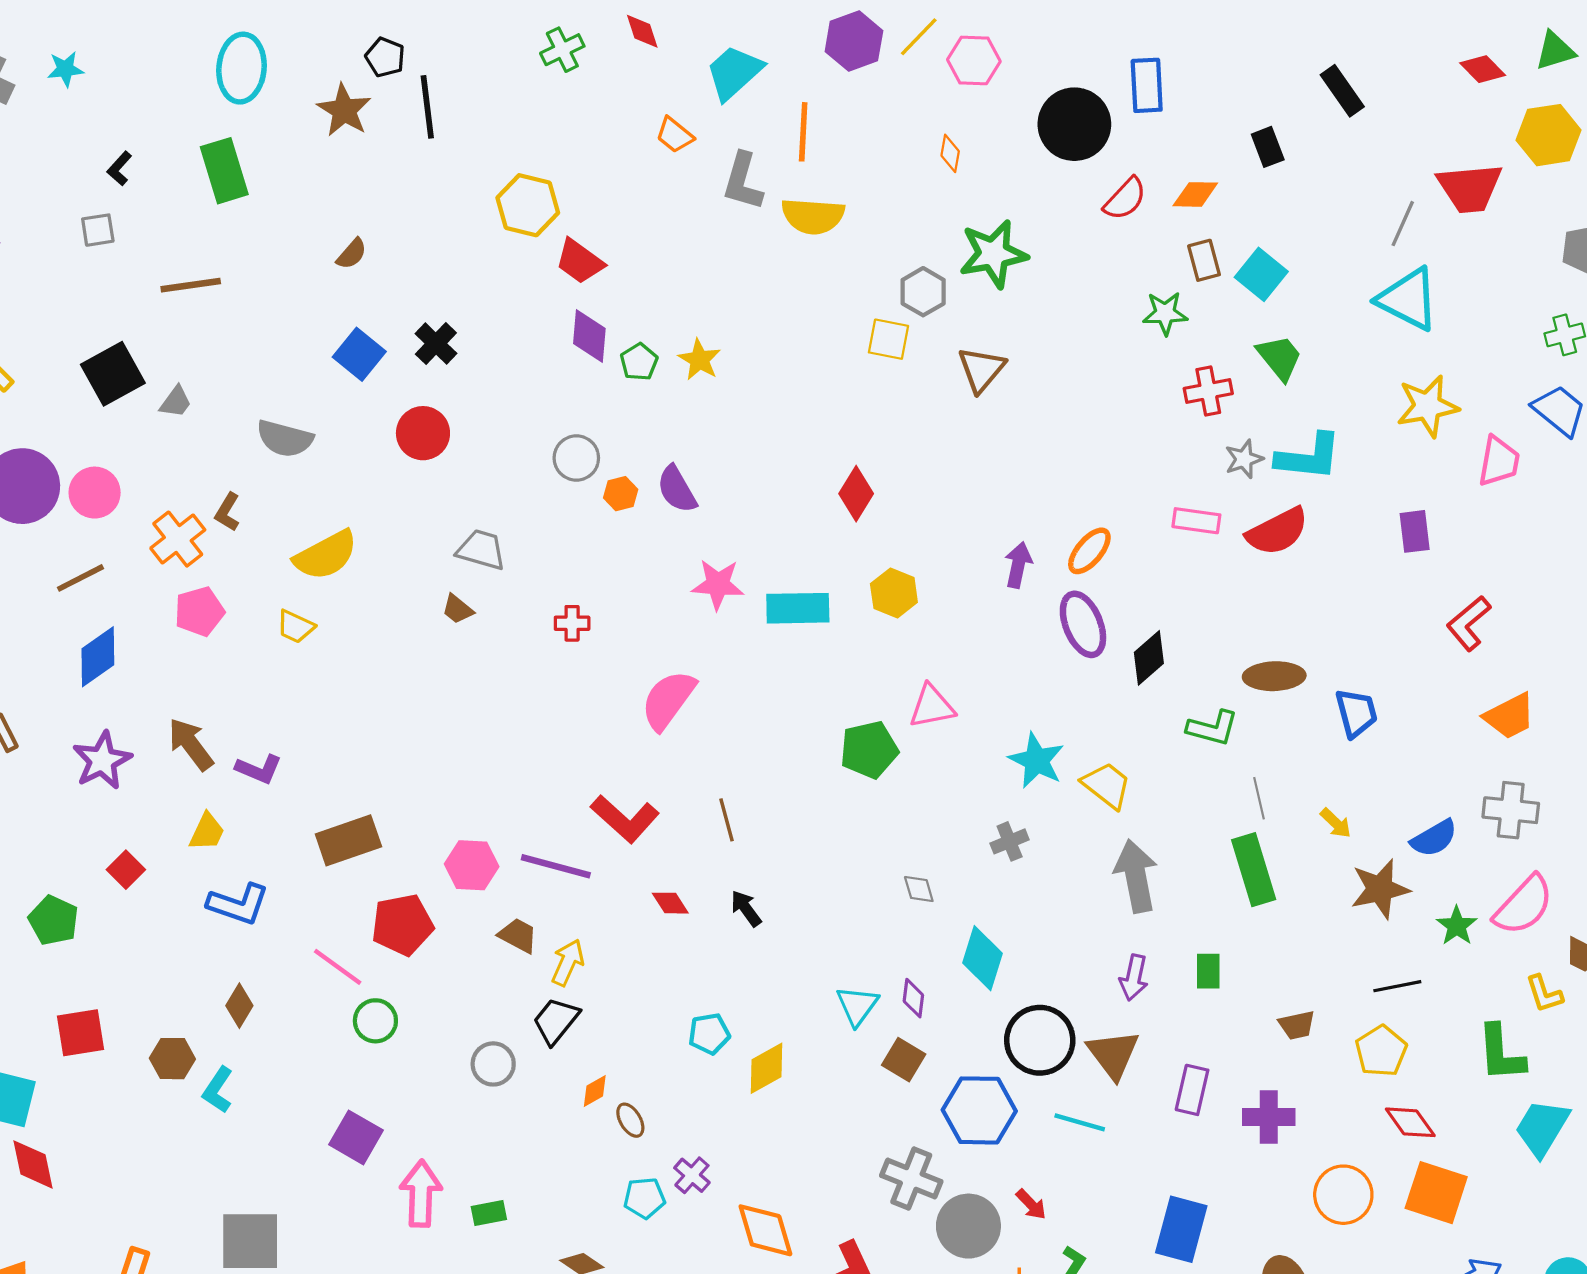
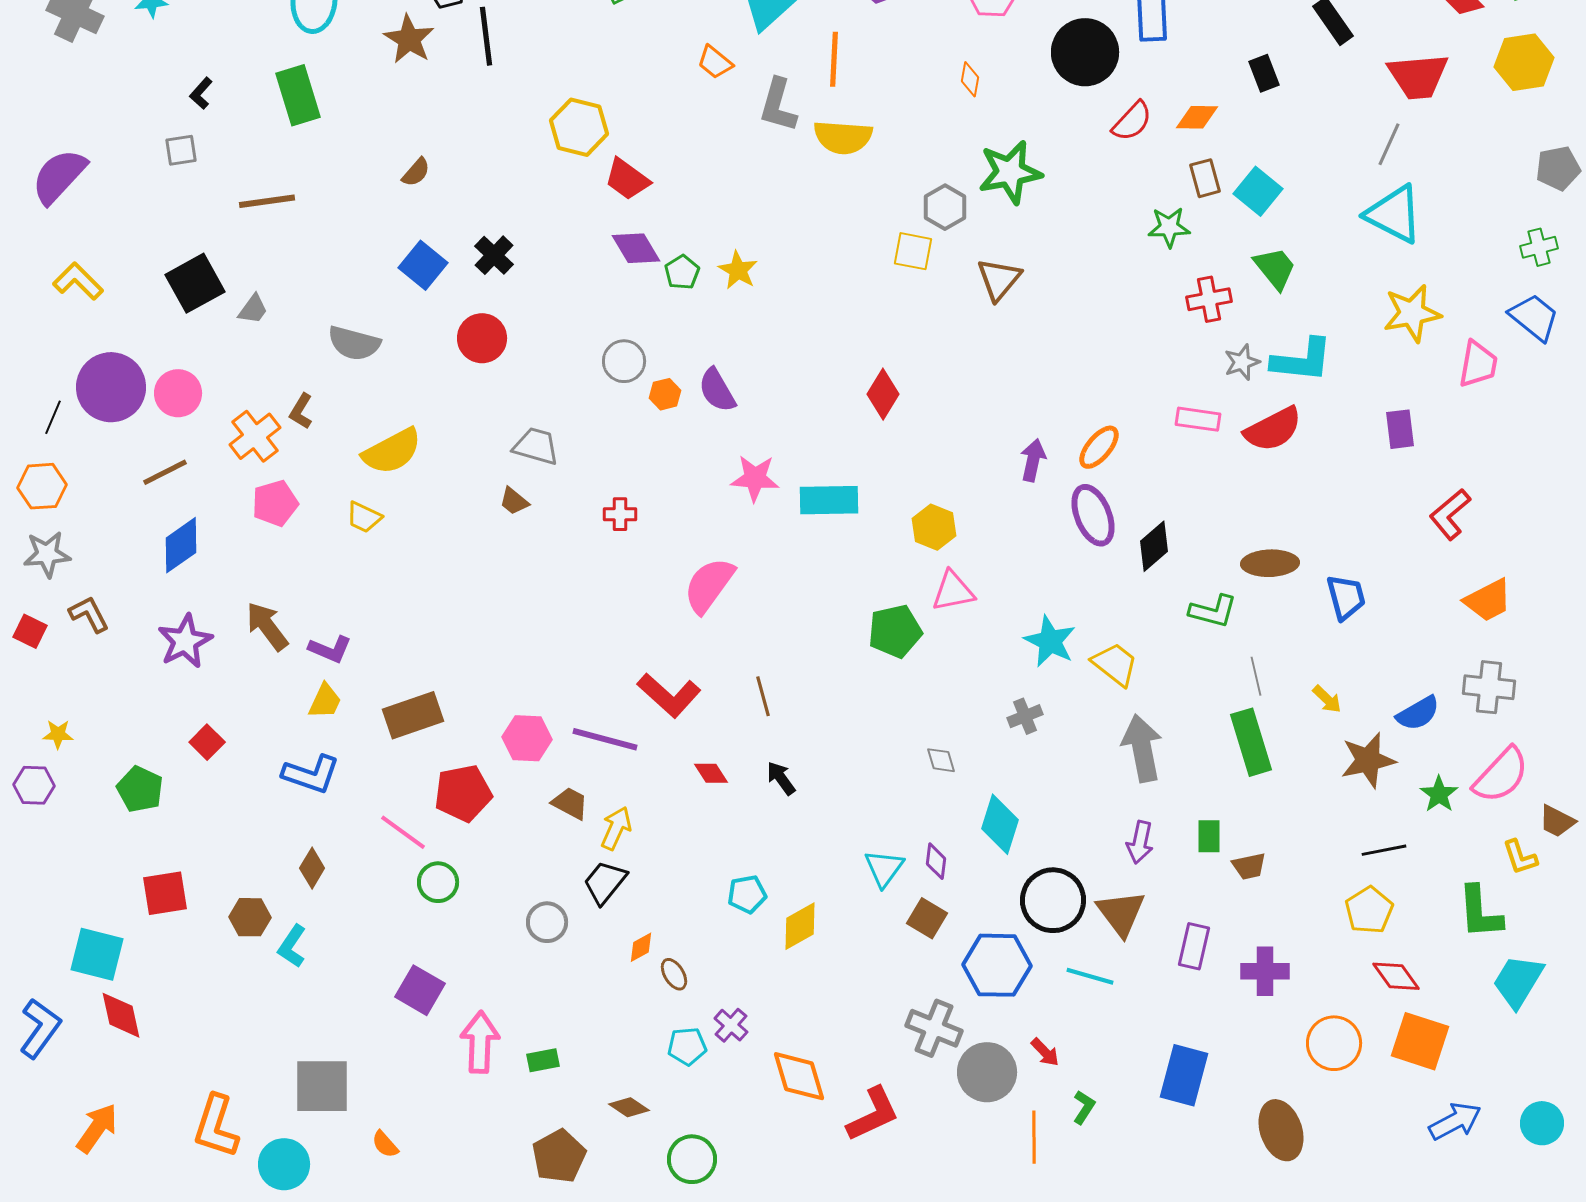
red trapezoid: (1470, 188) -> (1418, 76), moved
purple diamond: (589, 336) -> (636, 248), turned -36
yellow hexagon: (894, 593) -> (934, 527), moved
yellow trapezoid: (207, 832) -> (325, 701), moved
brown trapezoid: (1297, 1025) -> (1249, 866), moved

